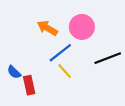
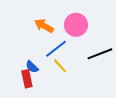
blue semicircle: (14, 72) -> (32, 67), moved

